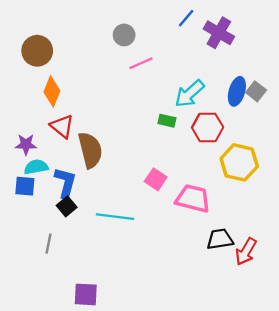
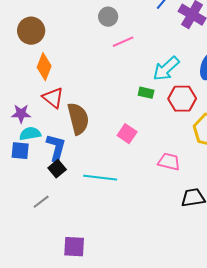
pink square: (156, 179) -> (127, 134), moved
pink trapezoid: (193, 199) -> (169, 162), size x0.7
gray line: (49, 244) -> (41, 202), turned 42

